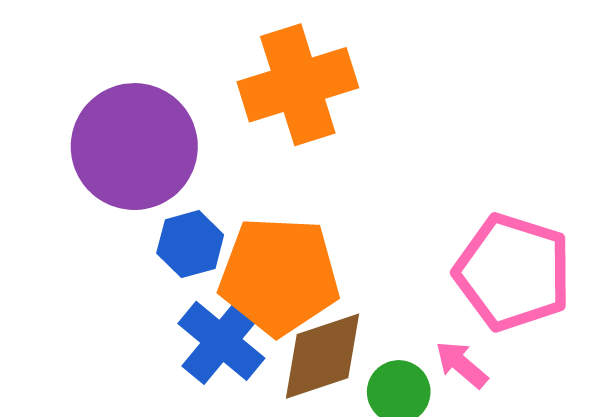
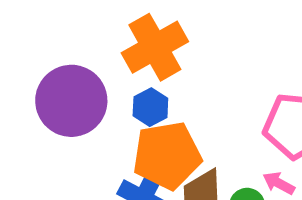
blue hexagon: (190, 244) -> (150, 107), moved

